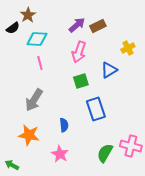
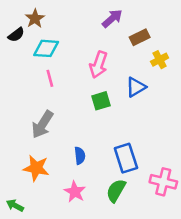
purple arrow: (77, 25) -> (112, 18), moved
brown rectangle: (98, 26) -> (140, 37), moved
blue rectangle: (96, 109) -> (126, 158), moved
green semicircle: (105, 153) -> (116, 191), moved

